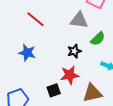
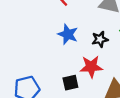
blue star: (27, 53) -> (68, 34), moved

